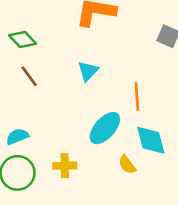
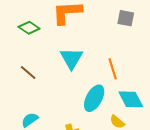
green diamond: (22, 39) -> (29, 28), moved
cyan triangle: (88, 71) -> (71, 58), size x1.4

